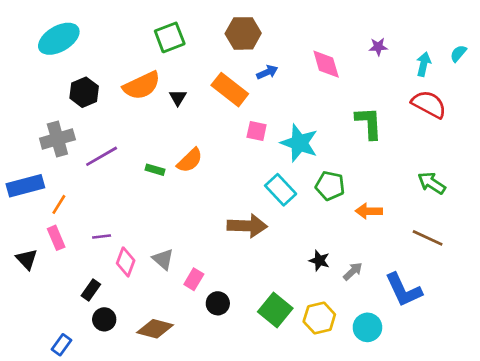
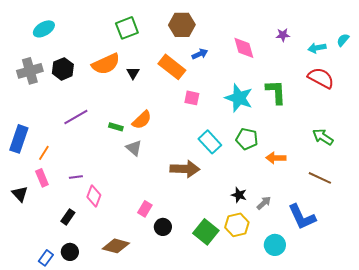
cyan ellipse: (59, 39) -> (44, 29), size x0.7
cyan arrow: (424, 64) -> (317, 48), turned -114
gray cross: (57, 139) -> (30, 71), moved
cyan star: (299, 143) -> (239, 98), moved
blue rectangle: (25, 186) -> (19, 139), turned -56
gray triangle: (163, 259) -> (134, 148), moved
yellow hexagon: (319, 318) -> (237, 225), moved
black circle: (104, 319) -> (70, 252), moved

